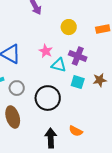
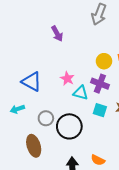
yellow circle: (69, 27) -> (104, 61), moved
gray circle: (17, 88) -> (46, 118), moved

